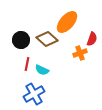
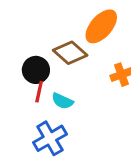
black circle: (21, 40) -> (36, 70), moved

